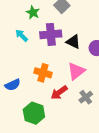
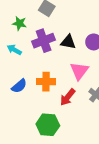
blue semicircle: (13, 85) -> (19, 86), moved

